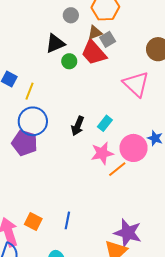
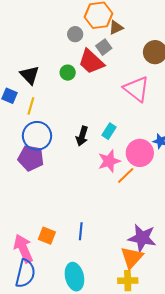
gray circle: (71, 15) -> (75, 34), moved
brown triangle: (95, 33) -> (116, 28), moved
black triangle: (55, 43) -> (30, 75), moved, turned -45

